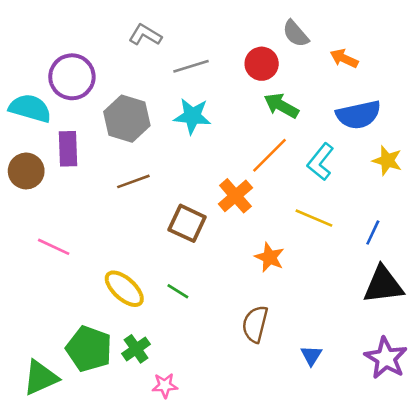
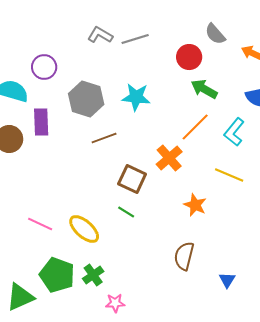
gray line: (191, 66) -> (135, 39), moved
purple circle: (72, 77) -> (44, 67), size x0.7
brown line: (133, 181) -> (104, 138), moved
pink line: (54, 247) -> (40, 224), moved
green line: (178, 291) -> (126, 212), moved

